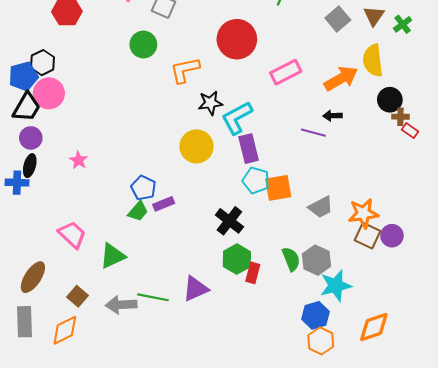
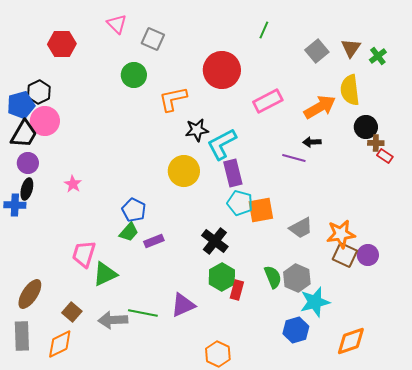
purple rectangle: (164, 204) -> (154, 241), moved
pink trapezoid: (72, 235) -> (84, 254), moved, turned -116
orange hexagon: (321, 341) -> (218, 354), moved

